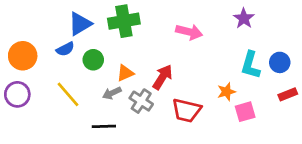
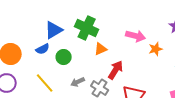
green cross: (124, 21) -> (87, 28), turned 35
orange triangle: (125, 73) -> (101, 49), moved
orange star: (226, 92) -> (156, 49), moved

